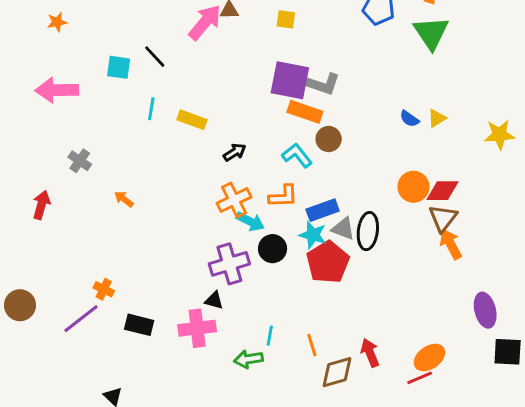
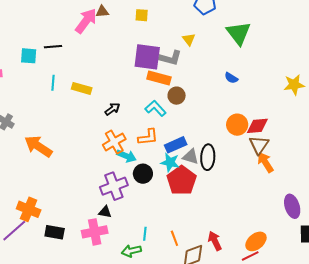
green triangle: (431, 33) -> (239, 33), moved
black line: (155, 57) -> (53, 47), turned -48
yellow triangle: (437, 118) -> (189, 39), moved, turned -32
orange arrow: (124, 199) -> (38, 146), size x2.0
orange cross: (104, 289) -> (29, 209), size x1.6

